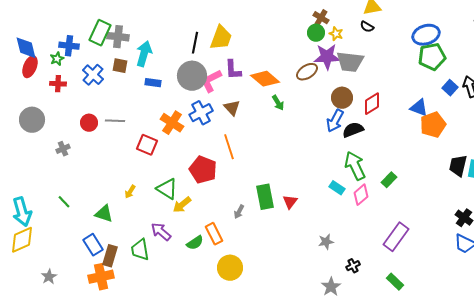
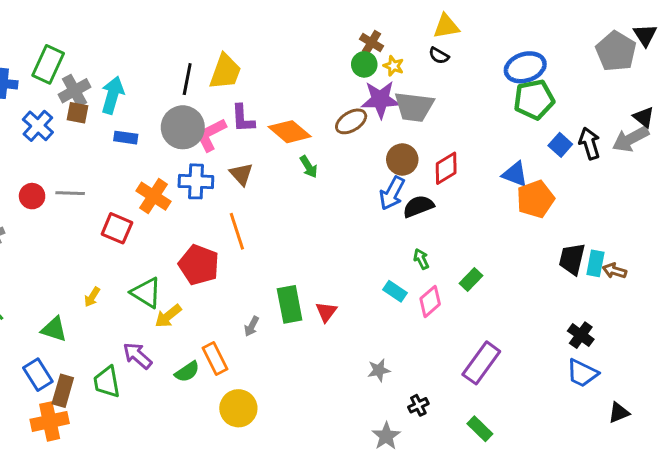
gray cross: (118, 37) -> (75, 91), moved, turned -35
blue cross: (201, 113) -> (196, 181), turned 30
green arrow: (355, 166) -> (421, 259), size x0.5

